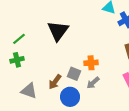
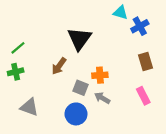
black triangle: (58, 31) -> (79, 39), moved
brown arrow: (55, 82) -> (59, 66), moved
gray arrow: (93, 83) -> (102, 98), turned 72

